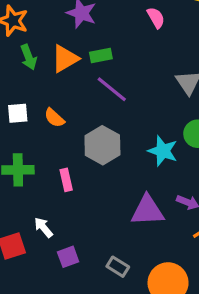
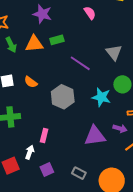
orange triangle: (65, 59) -> (34, 44), turned 30
purple line: (112, 89) -> (80, 63), moved
pink rectangle: (66, 180) -> (44, 135), moved, turned 32
white arrow: (43, 227) -> (30, 152), turned 64

